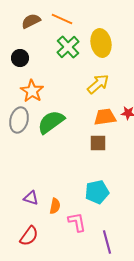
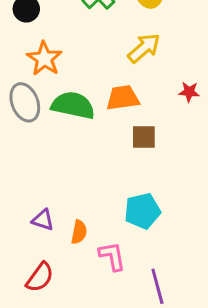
orange trapezoid: (105, 117) -> (123, 98), moved
gray ellipse: (19, 120) -> (25, 102), turned -35
green semicircle: (51, 122) -> (73, 105), turned 48

